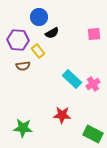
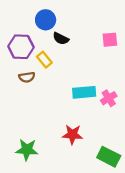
black semicircle: (52, 33) -> (61, 39), turned 56
cyan rectangle: (72, 79) -> (84, 92), turned -48

